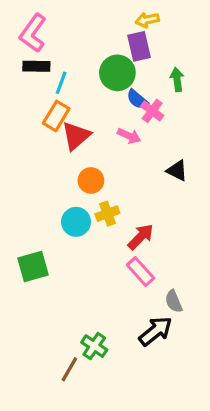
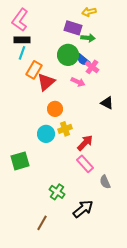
purple rectangle: (139, 46) -> (73, 28), moved, turned -60
green circle: (117, 73) -> (68, 55), moved
green arrow: (177, 79) -> (88, 38), moved, turned 104
cyan line: (61, 83) -> (22, 53), moved
black arrow: (155, 331) -> (83, 209), moved
green cross: (94, 346) -> (57, 192), moved

